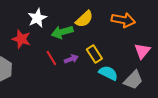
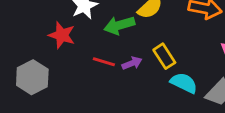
red line: (51, 58) -> (104, 62), turned -42

